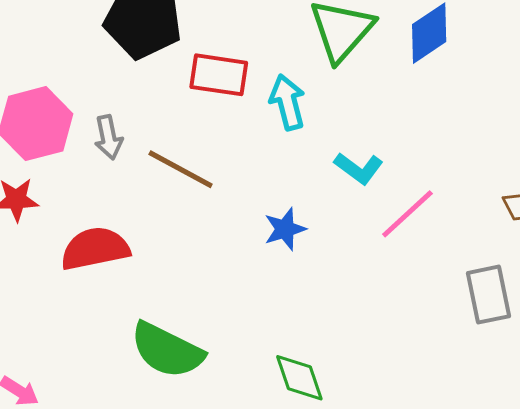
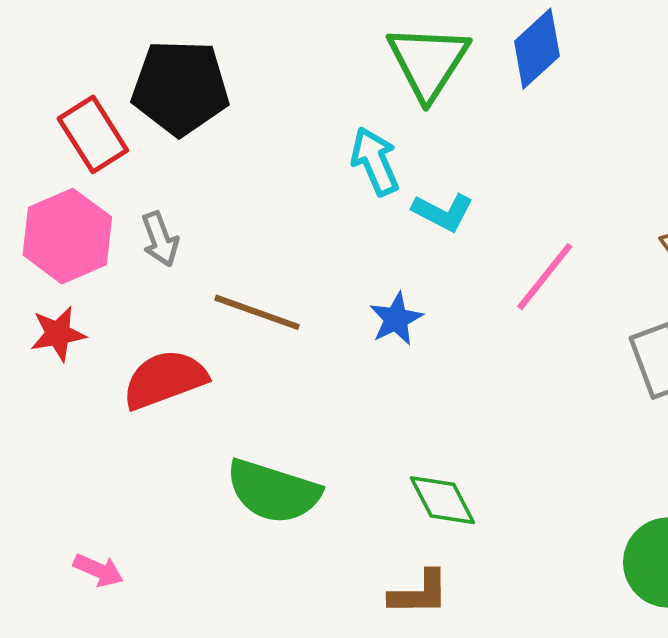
red rectangle: (219, 75) -> (93, 134), moved, turned 58
cyan L-shape: (359, 168) -> (443, 212), moved
brown line: (181, 169) -> (257, 312), moved

